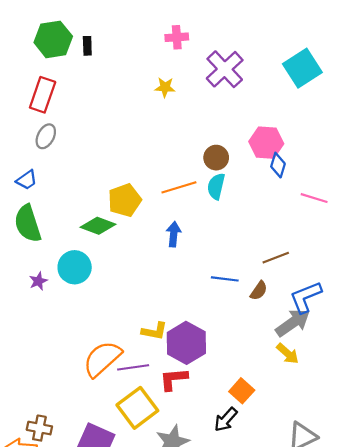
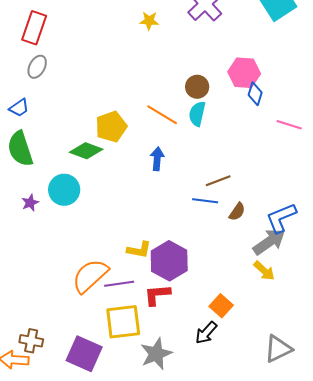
orange line: (179, 187) -> (162, 115), turned 48
brown line: (276, 258) -> (218, 181), moved
yellow square: (137, 408) -> (123, 322), turned 30

